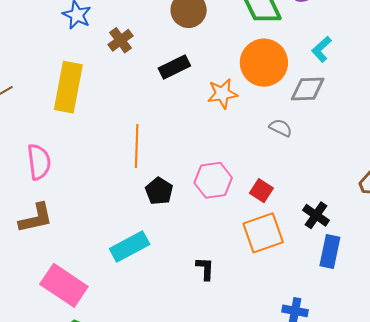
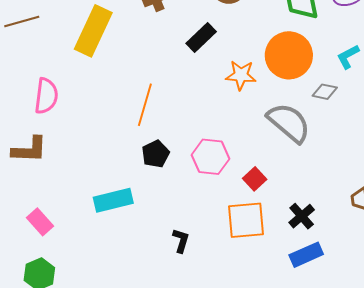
black rectangle: (174, 67) -> (201, 37), turned -32
gray diamond: (308, 89) -> (325, 92), size x0.7
gray semicircle: (281, 128) -> (289, 123), size x2.0
blue rectangle: (330, 251) -> (306, 255), turned 40
pink rectangle: (64, 285) -> (40, 222), size x0.6

